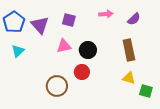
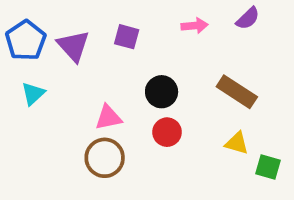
purple semicircle: (134, 19) -> (248, 18), moved
pink triangle: (64, 46) -> (108, 117), moved
brown rectangle: (129, 50) -> (237, 92), turned -45
red circle: (82, 72) -> (167, 132), moved

